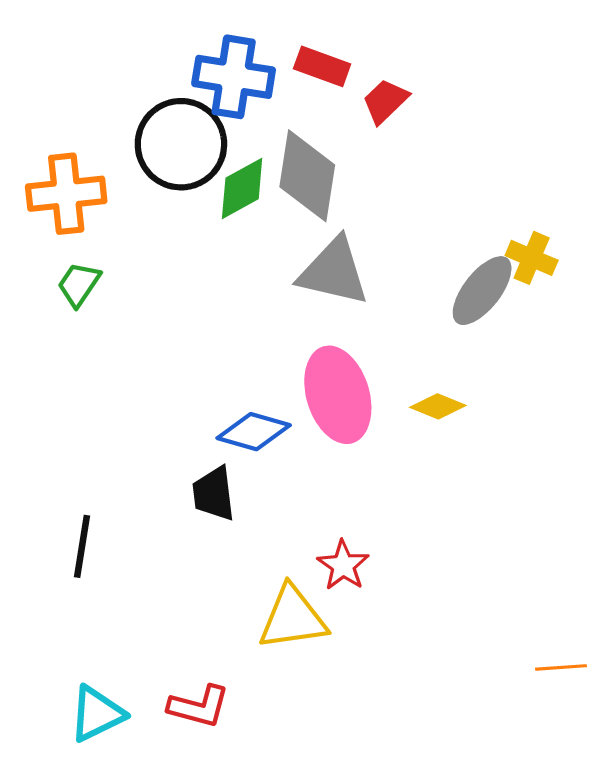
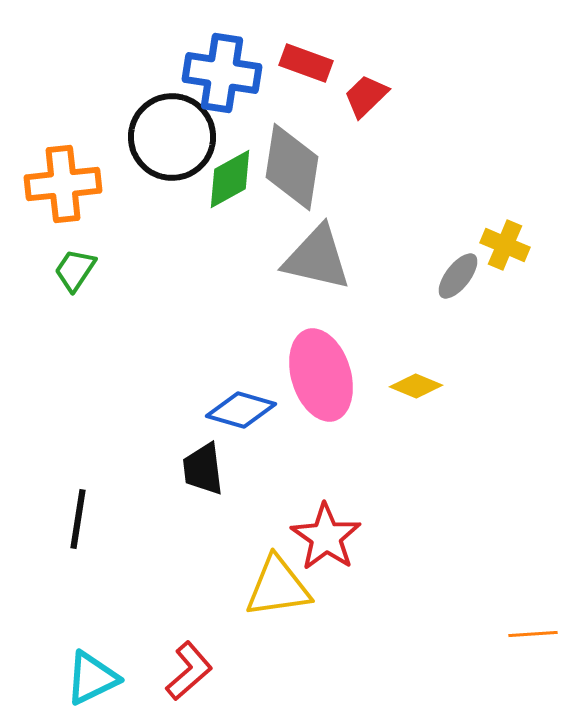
gray ellipse: (482, 291) -> (458, 276), size x0.7
red star: (343, 565) -> (326, 537), size x1.4
red L-shape: (199, 706) -> (189, 671), turned -56

